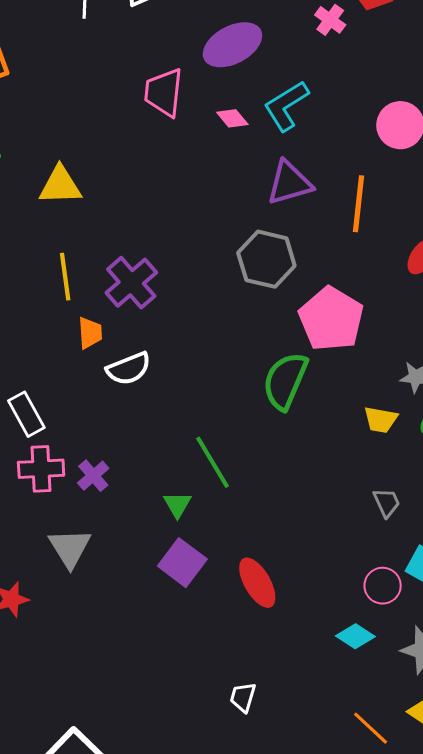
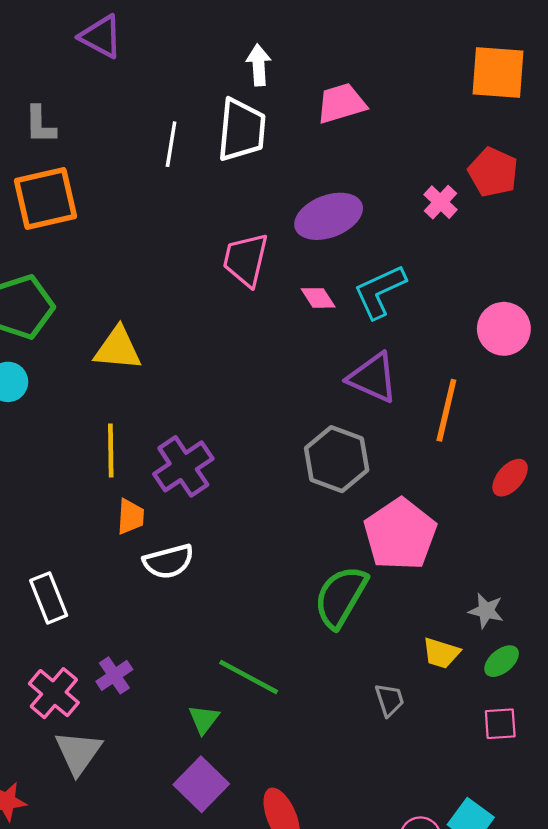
purple triangle: (289, 183) -> (373, 378), turned 33
green line: (212, 462) -> (249, 677), turned -38
pink cross: (41, 469) -> (54, 693), moved, turned 36
gray trapezoid: (387, 503) -> (390, 700), moved

